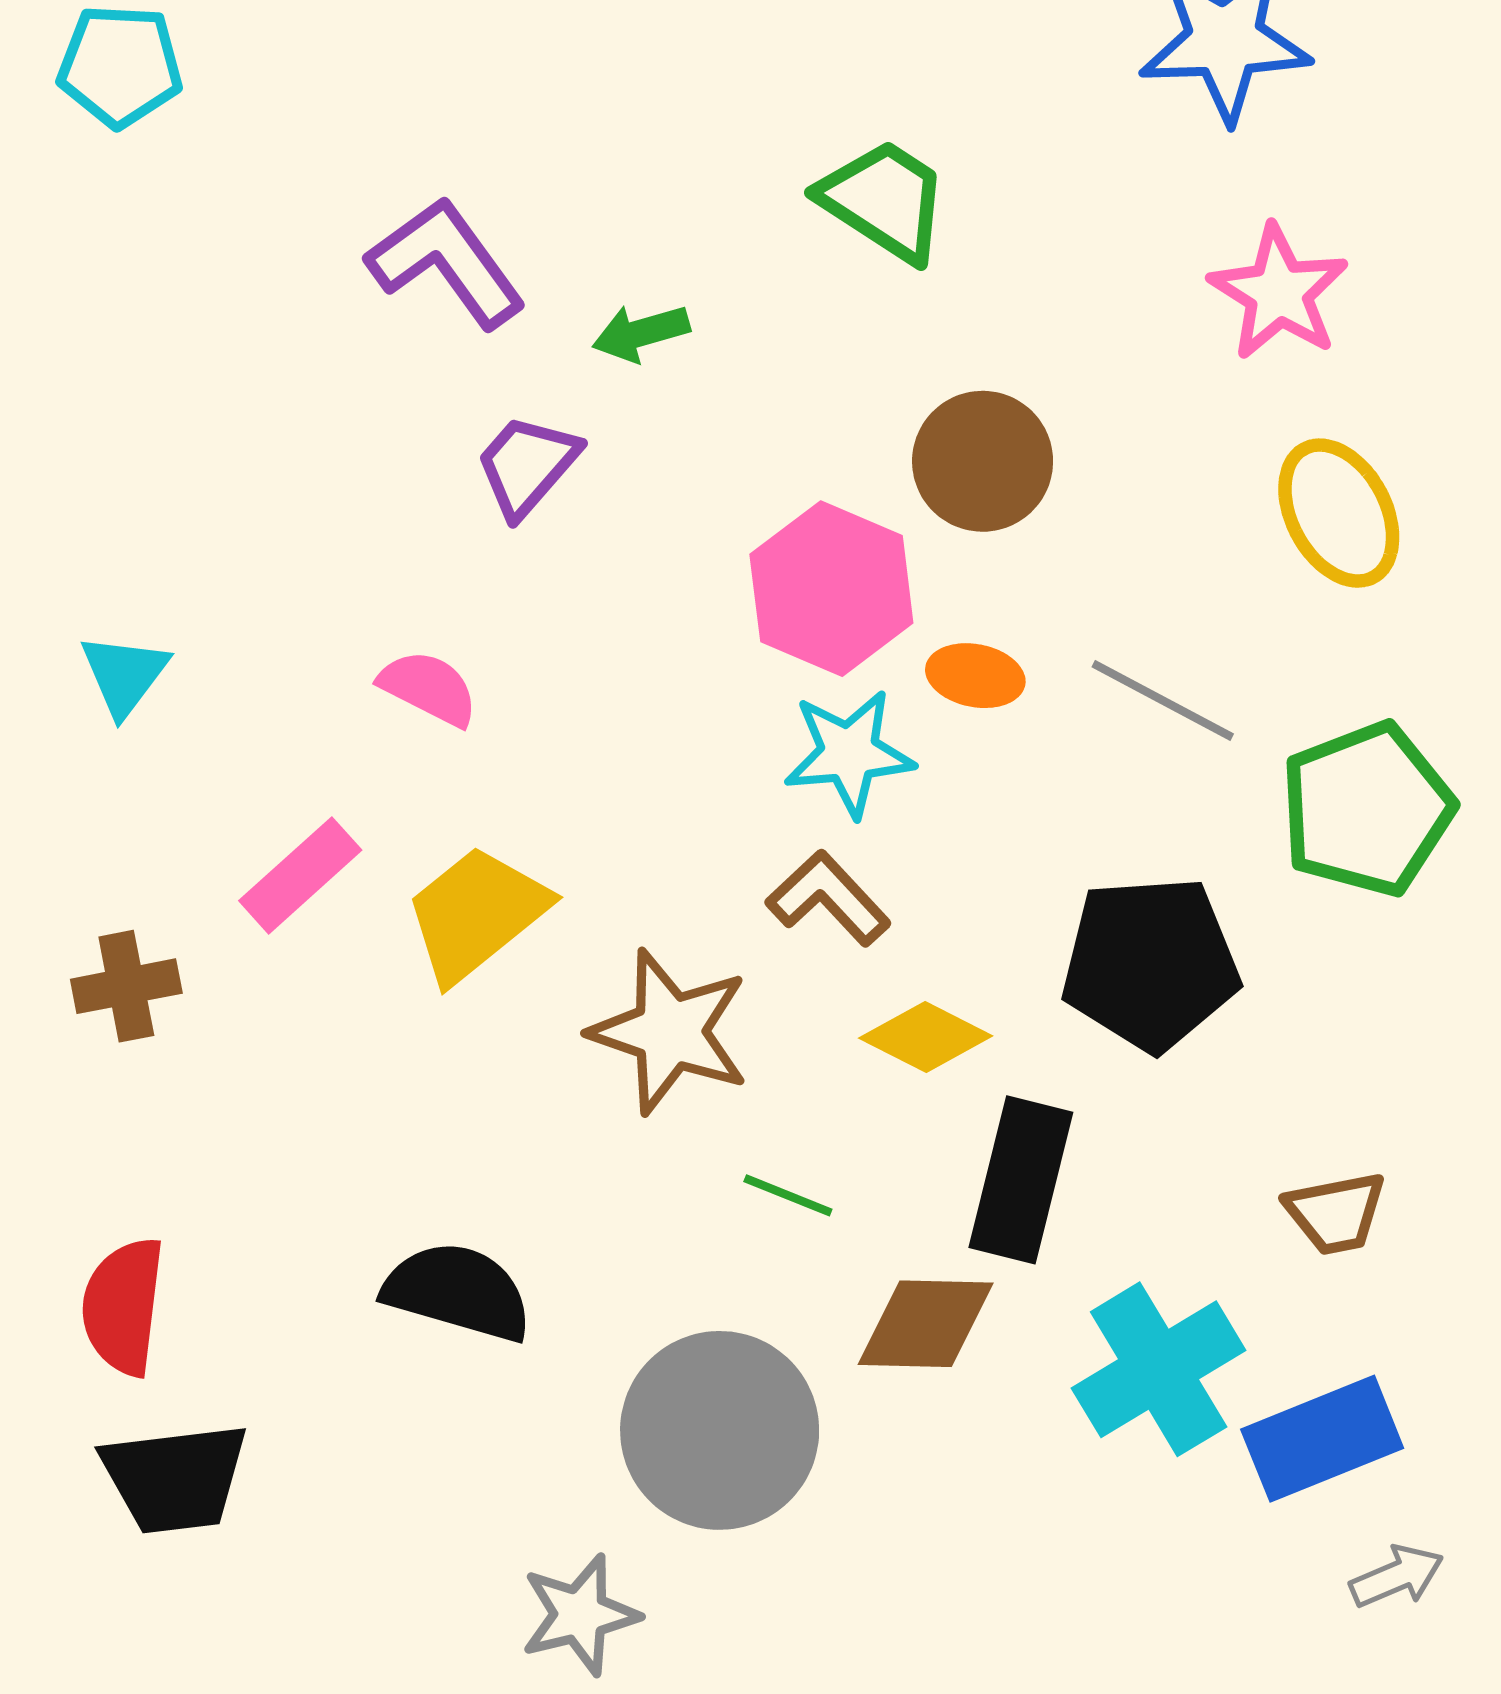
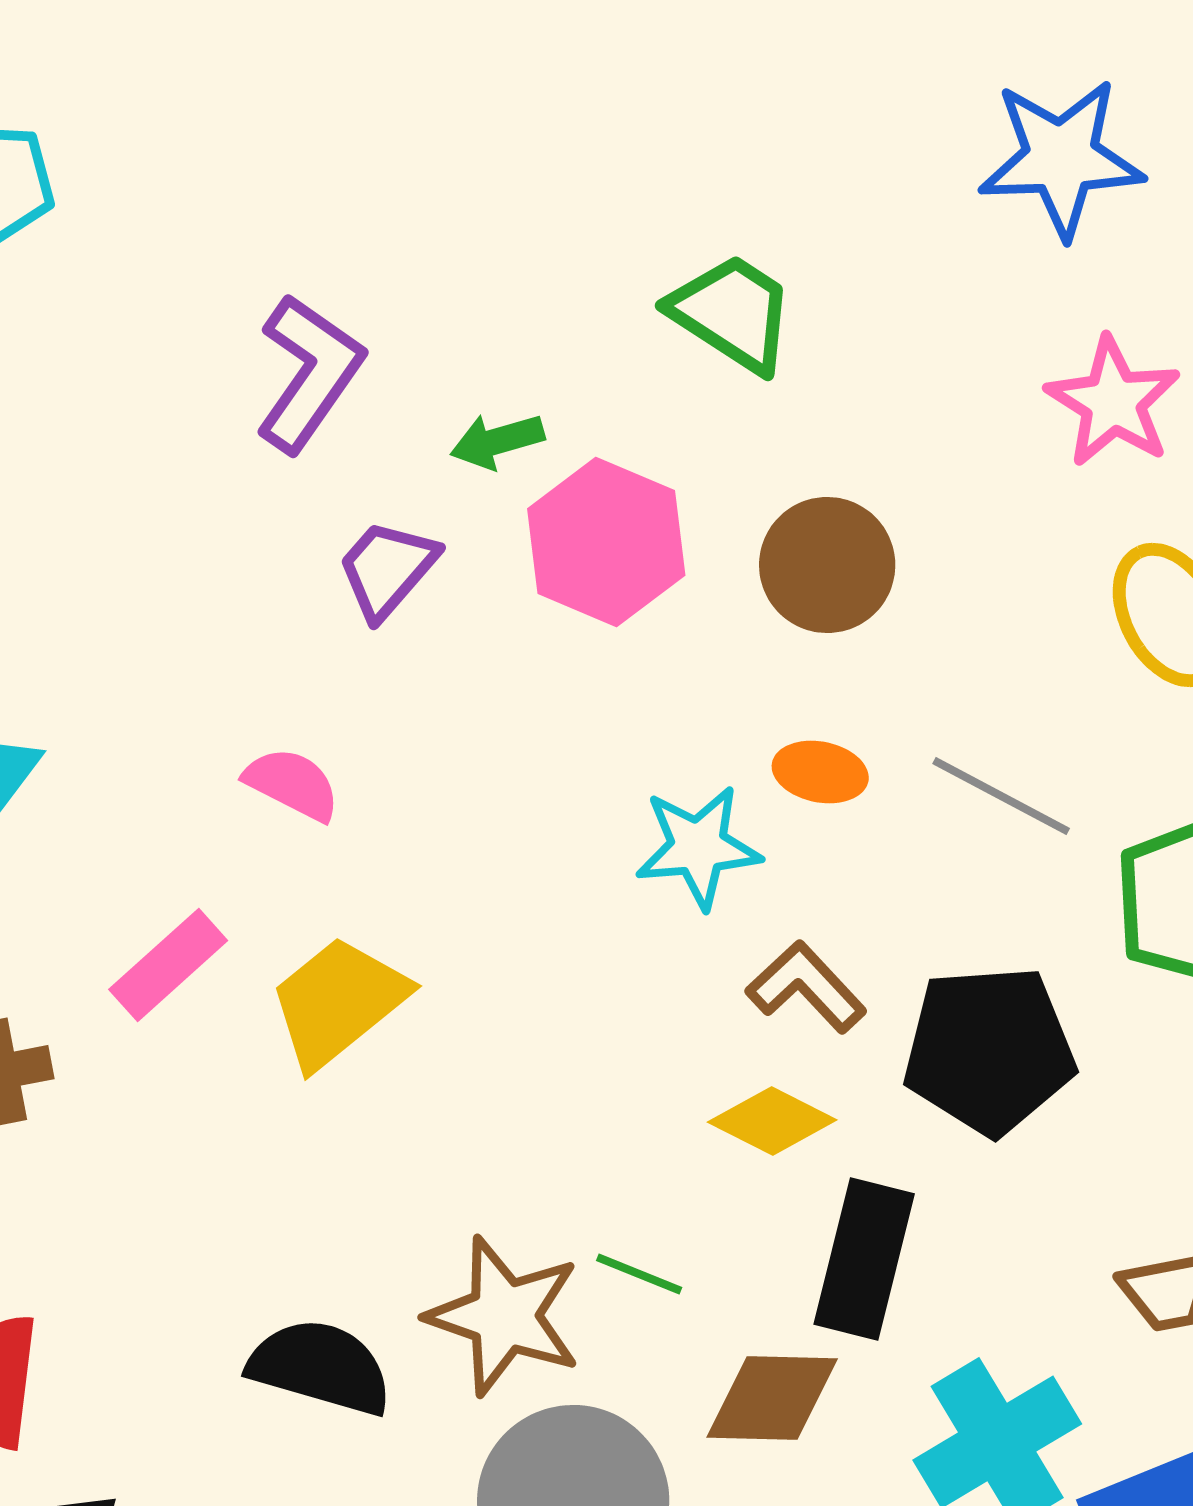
purple L-shape: (446, 262) -> (309, 373), turned 71
pink hexagon: (831, 589) -> (606, 542), moved
brown L-shape: (828, 898) -> (806, 987), moved
brown star: (670, 1032) -> (504, 1316), moved

